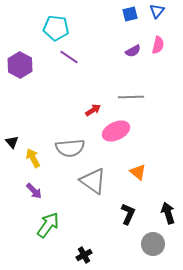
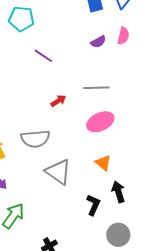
purple line: (69, 57) -> (43, 56), moved
pink ellipse: (116, 131) -> (100, 122), moved
black arrow: (168, 213) -> (118, 192), moved

